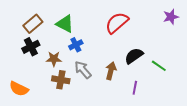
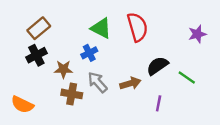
purple star: (171, 17) -> (197, 34), moved
red semicircle: (117, 23) -> (137, 27), turned 115
green triangle: (65, 24) -> (101, 28), moved
brown arrow: (111, 71) -> (130, 83), turned 60

